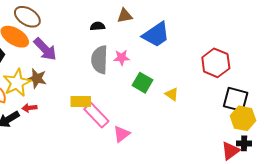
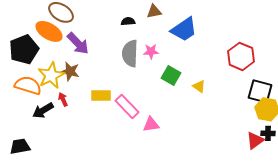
yellow rectangle: (81, 102) -> (101, 95), moved
red arrow: (29, 108) -> (63, 99), turned 72
pink triangle: (122, 134) -> (151, 124), turned 30

